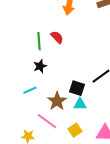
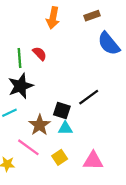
black star: (40, 66) -> (21, 86), size x1.6

